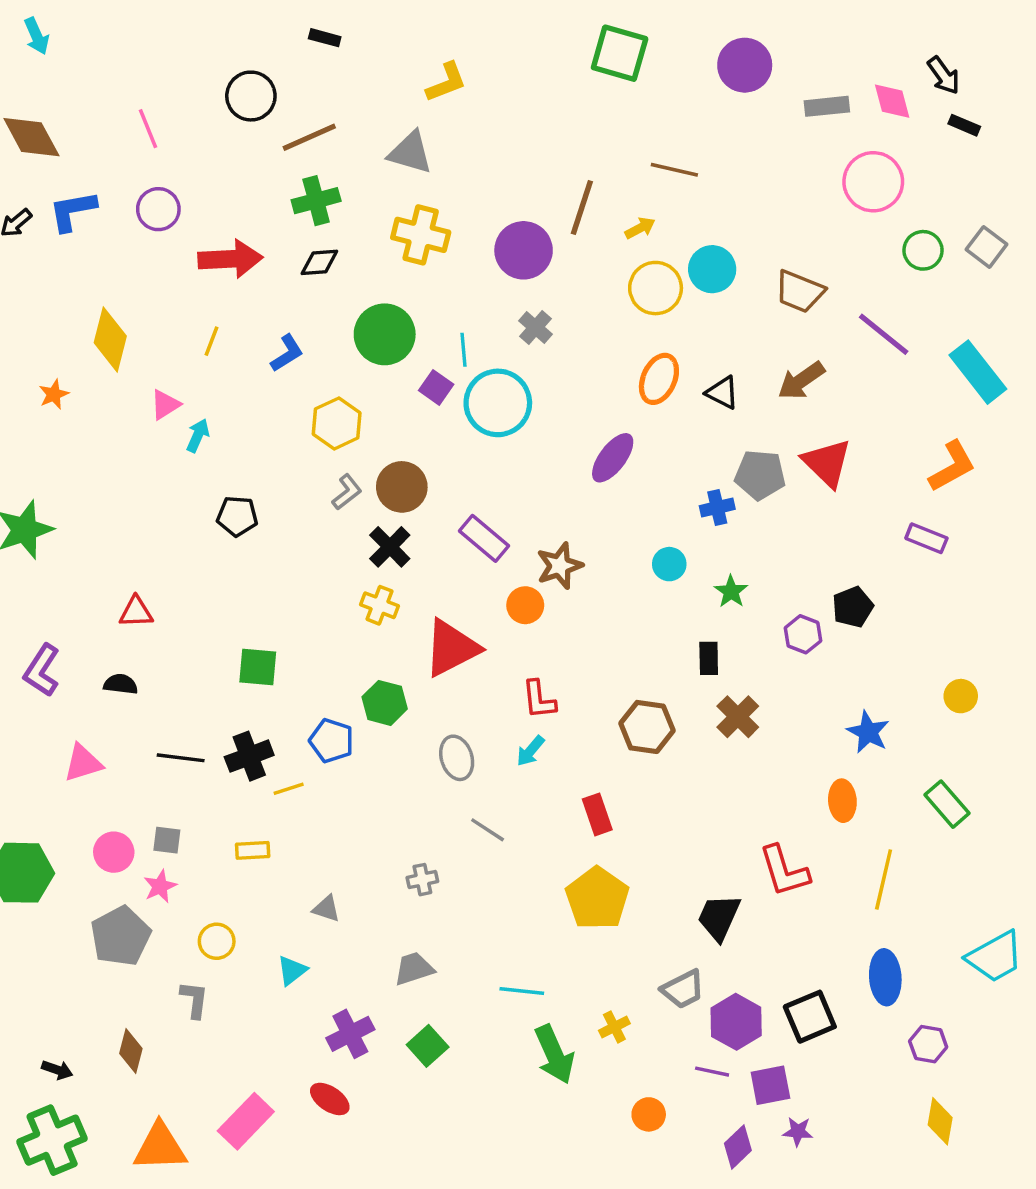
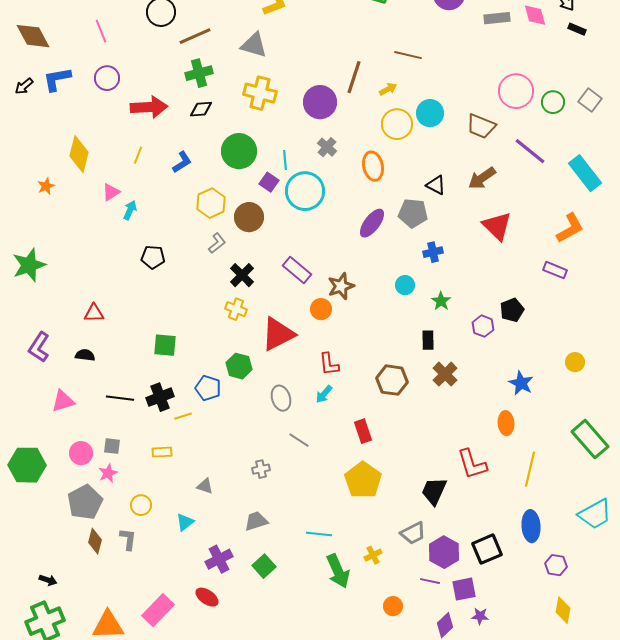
pink circle: (873, 182) -> (516, 91), moved
orange ellipse: (659, 379) -> (373, 166), moved, turned -36
gray pentagon: (760, 475) -> (413, 213), moved
brown circle: (402, 487) -> (249, 217), moved
green rectangle: (947, 804) -> (590, 439), moved, size x1.4
brown diamond: (131, 1051) -> (95, 541), moved

